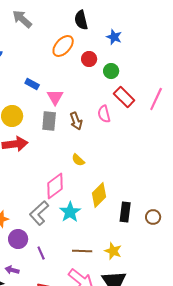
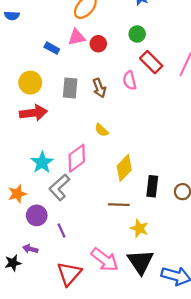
red circle: (89, 59) -> (98, 44), moved
pink triangle: (55, 97) -> (77, 37), moved, turned 48
cyan star: (70, 212) -> (42, 163), moved
brown line: (82, 251) -> (119, 205), moved

